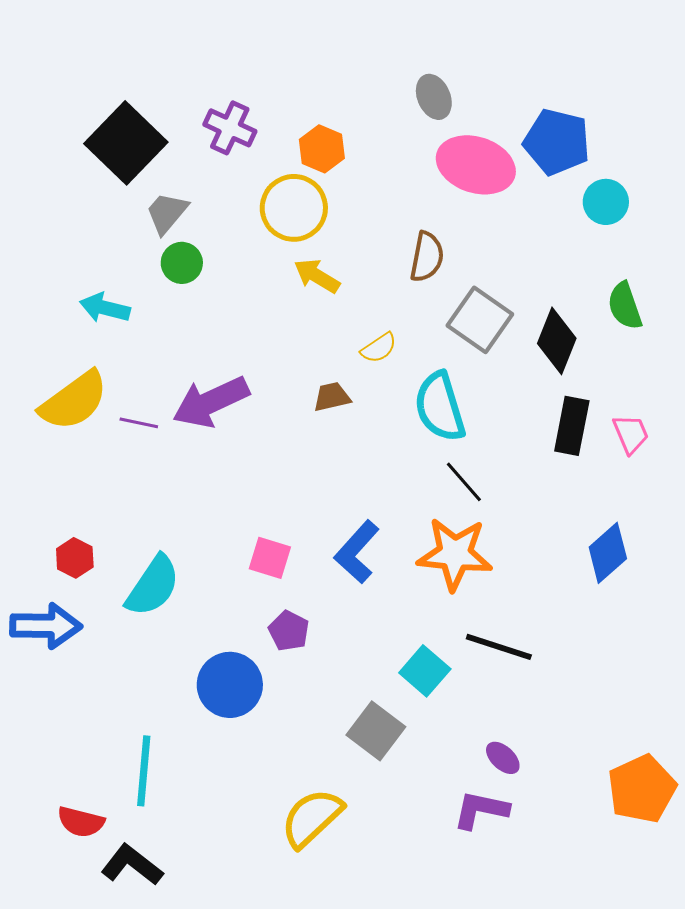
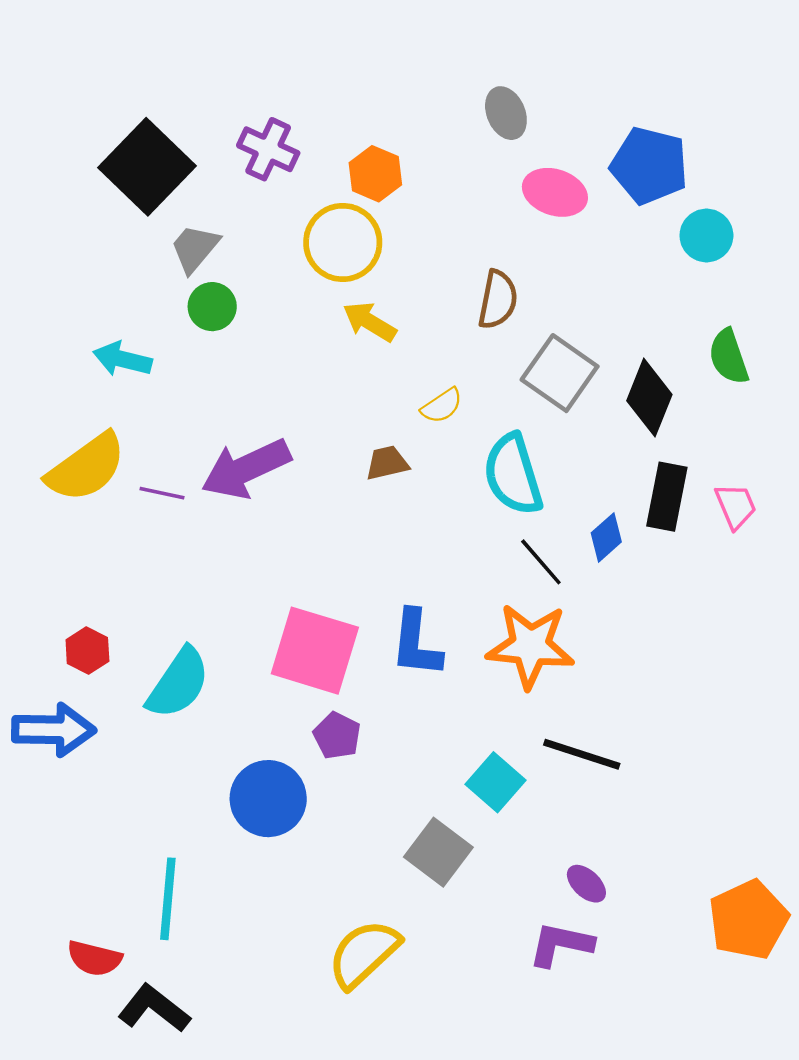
pink ellipse: (476, 165) -> (555, 192), size x0.7
blue L-shape: (357, 552) -> (416, 644), turned -36
blue diamond: (608, 553) -> (606, 537), moved, size x0.7
pink square: (270, 558) -> (315, 651), size x1.8

